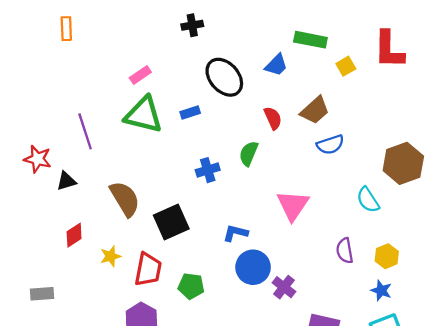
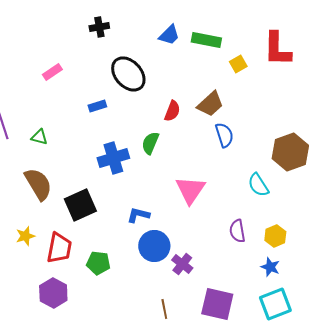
blue trapezoid: (276, 65) -> (169, 35), moved
green triangle: (144, 115) -> (39, 137), moved, size x0.5
red semicircle: (273, 118) -> (172, 111), turned 45
blue semicircle: (330, 145) -> (224, 135), turned -90
blue cross: (208, 170) -> (113, 158), size x1.4

